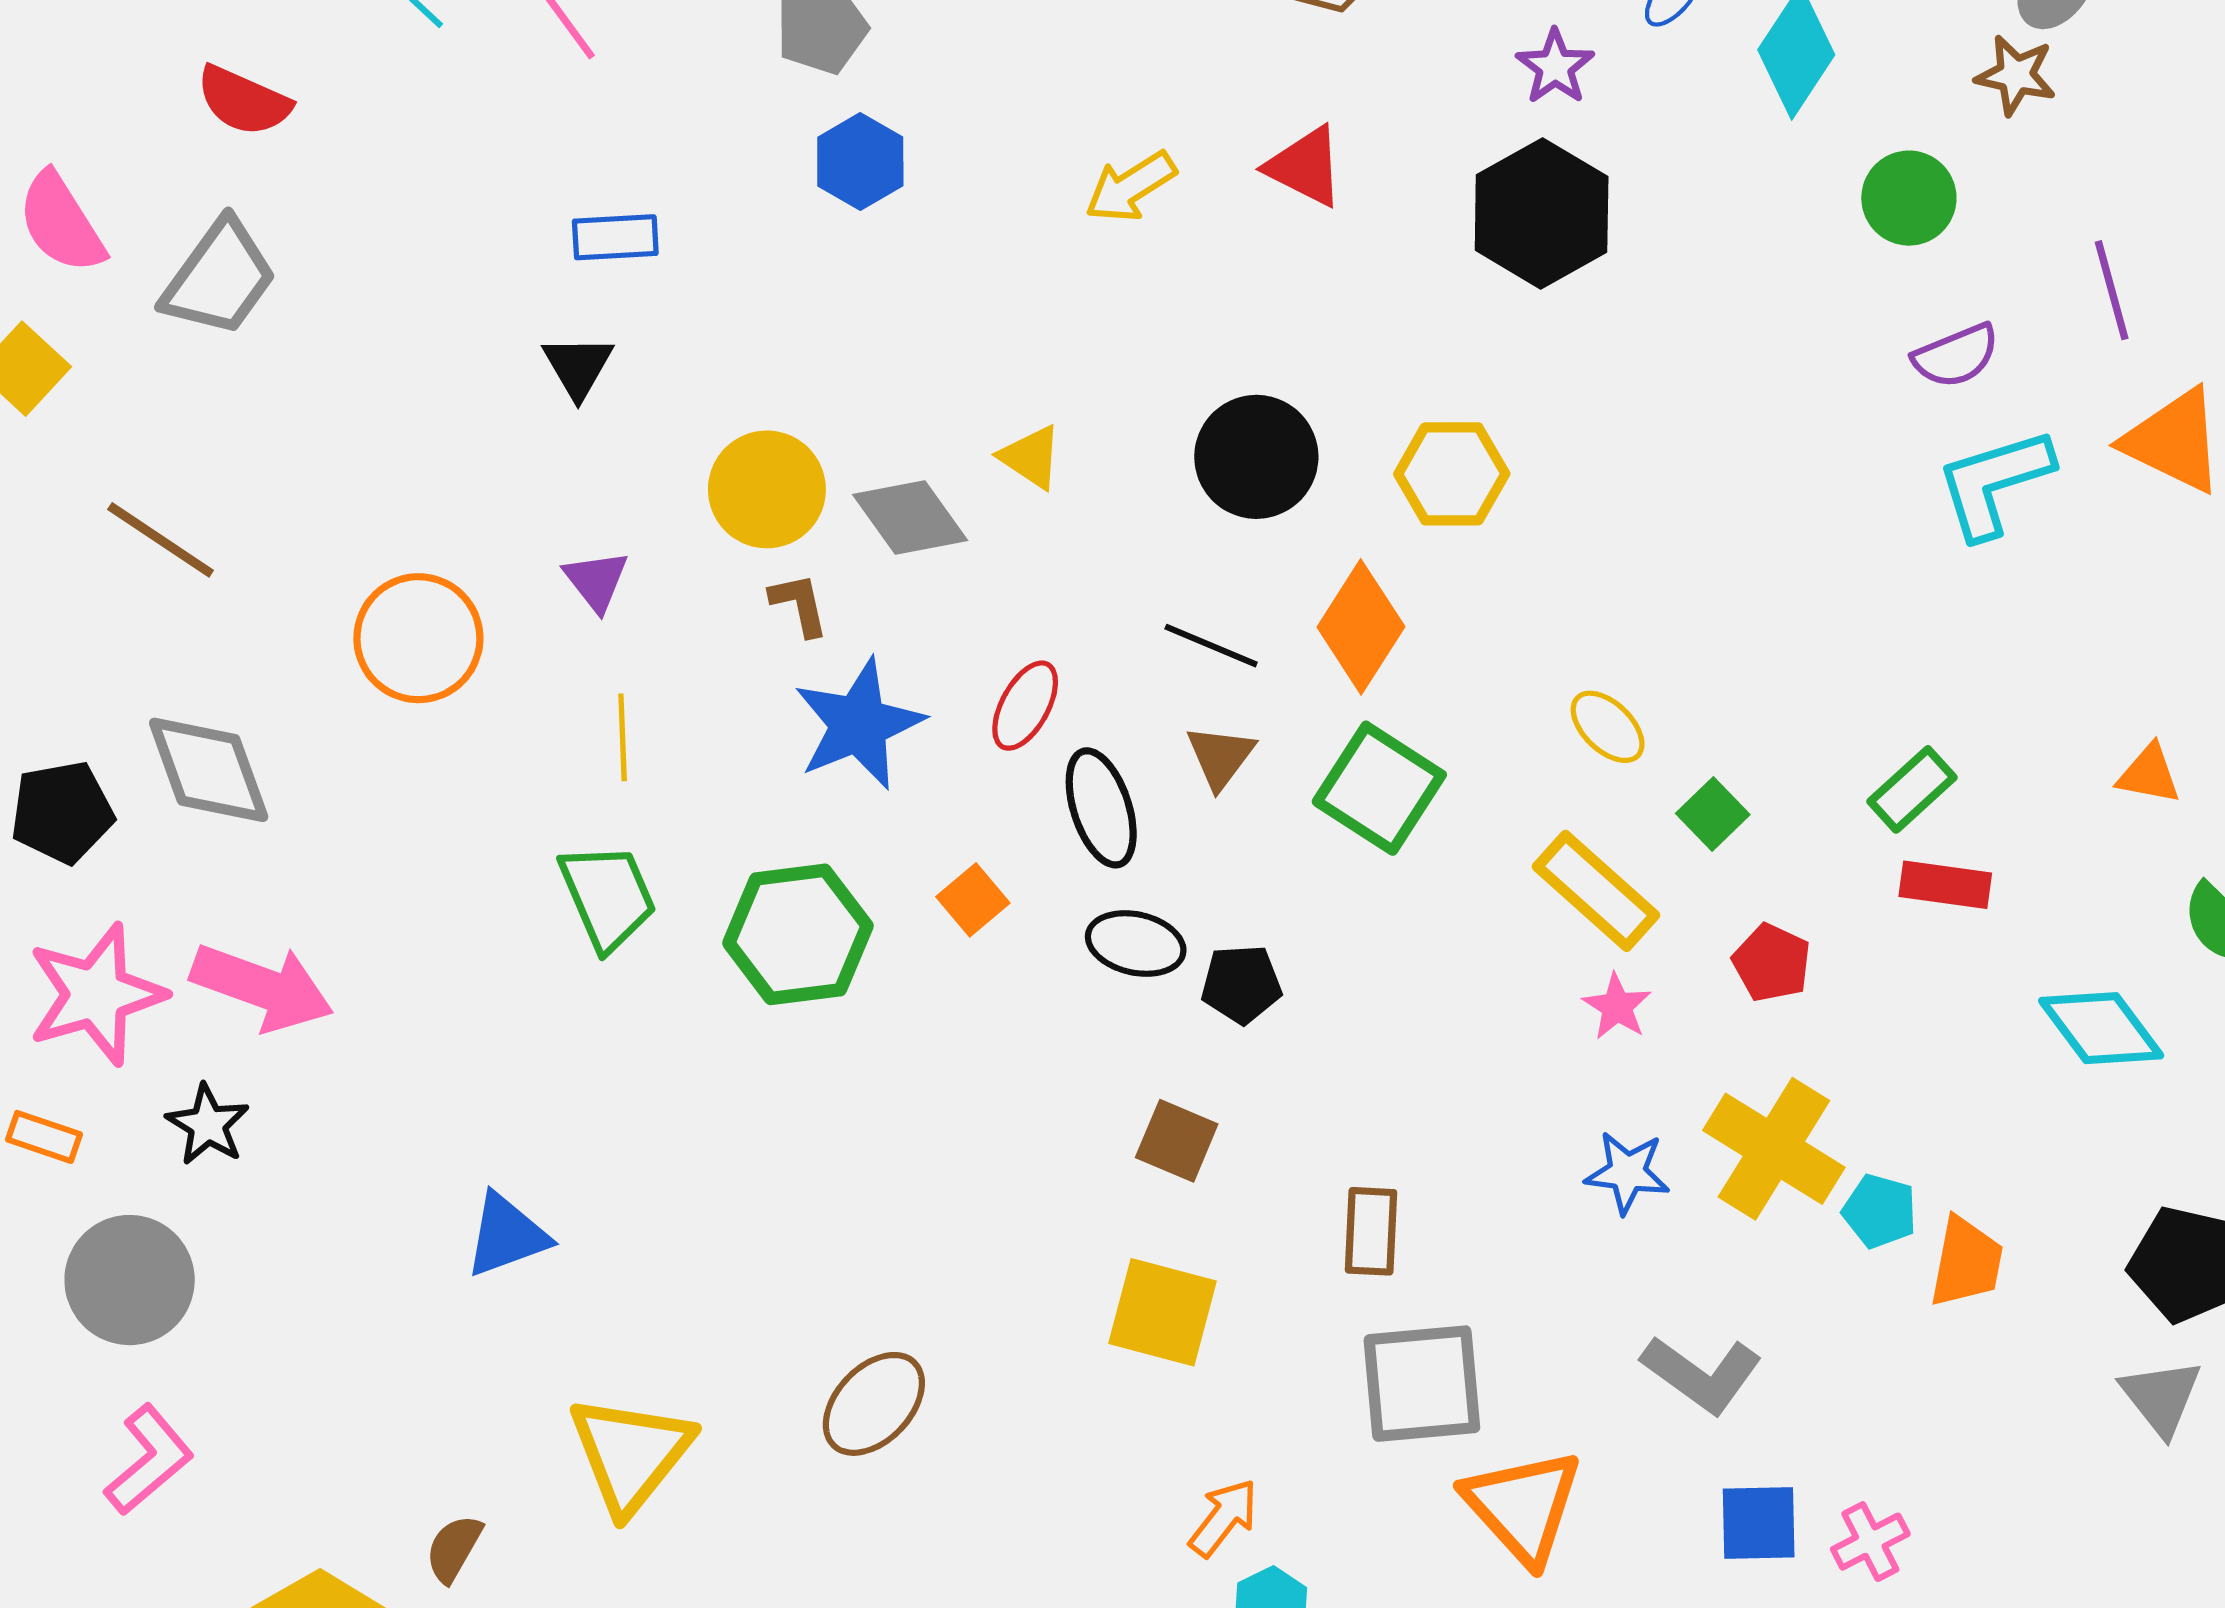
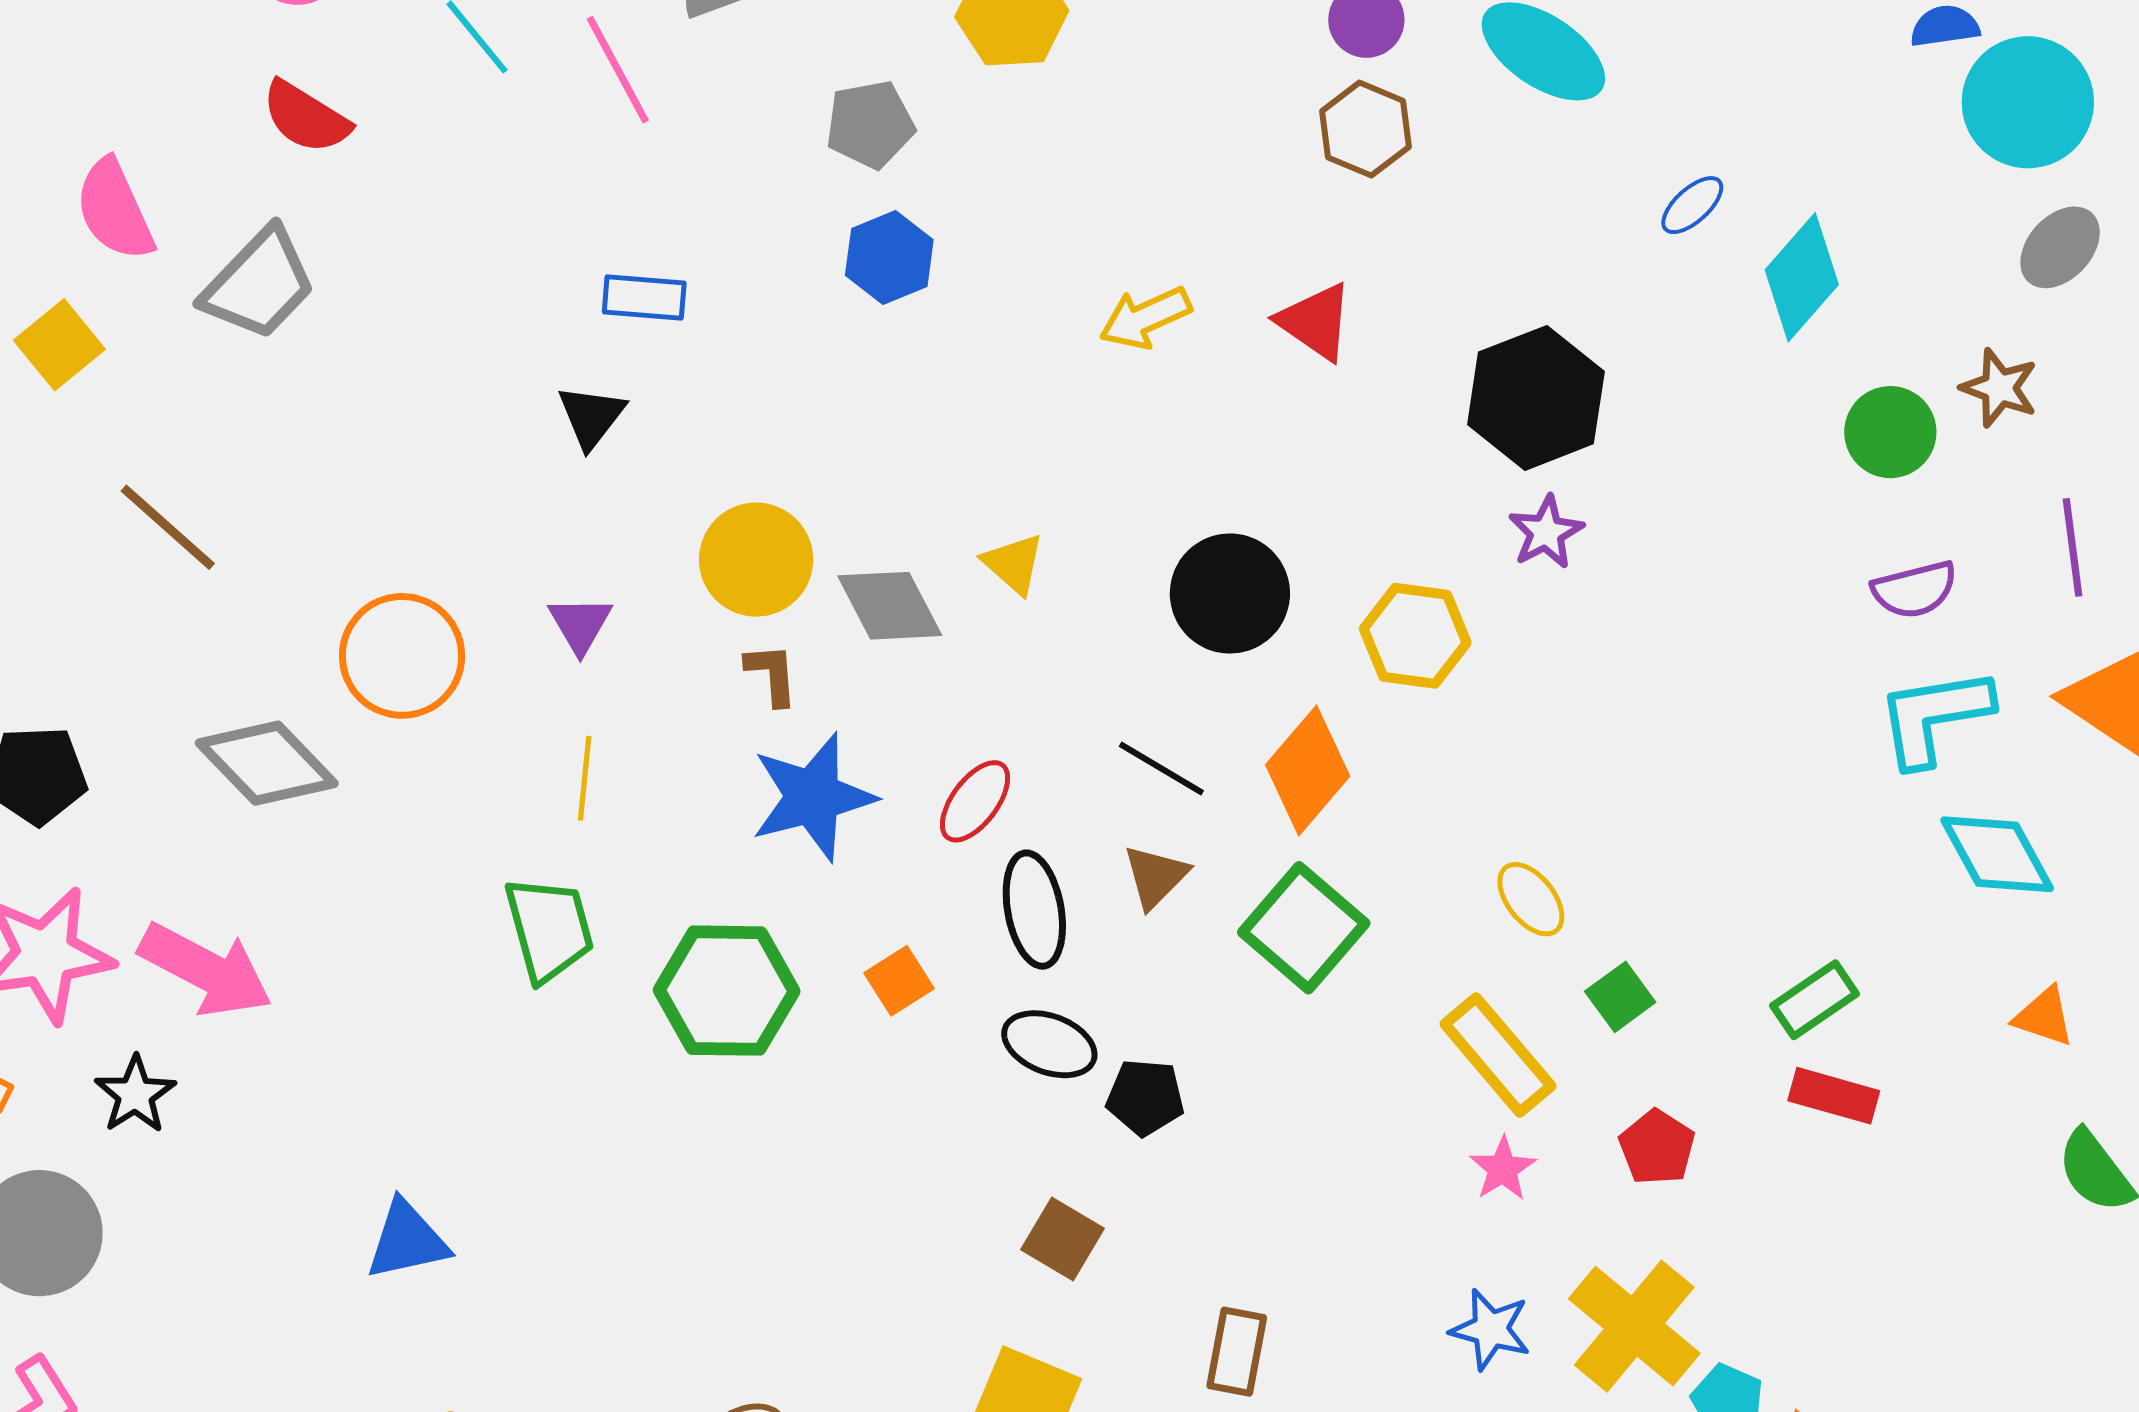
purple star: (1555, 67) -> (1546, 532), moved
brown star: (2016, 75) -> (1999, 388), moved
gray diamond: (209, 770) -> (267, 763), moved, turned -32
cyan diamond: (2101, 1028) -> (1997, 854), moved

